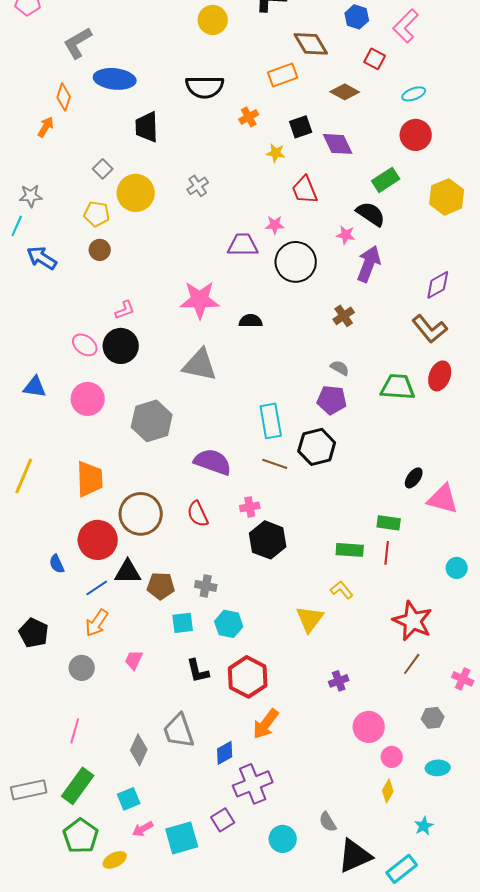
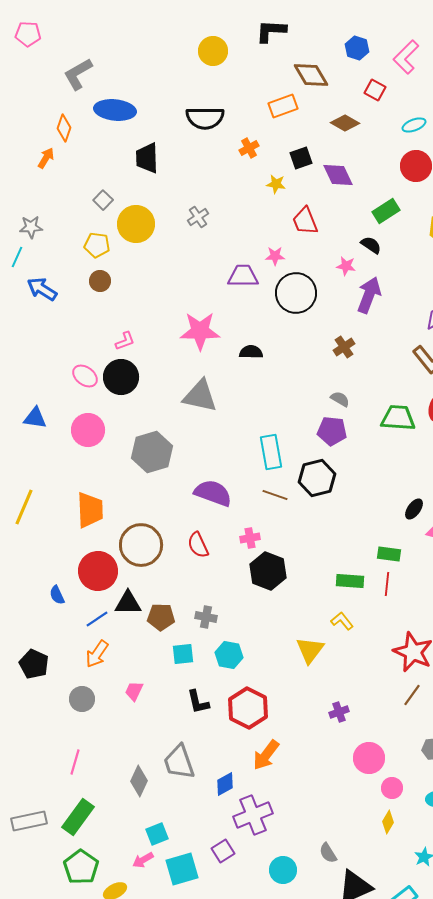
black semicircle: (371, 214) -> (371, 245), size x0.7
cyan square: (129, 799) -> (157, 834), moved

